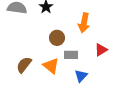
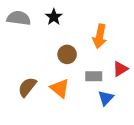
gray rectangle: (71, 55) -> (94, 76), moved
blue triangle: (81, 76) -> (106, 98), moved

